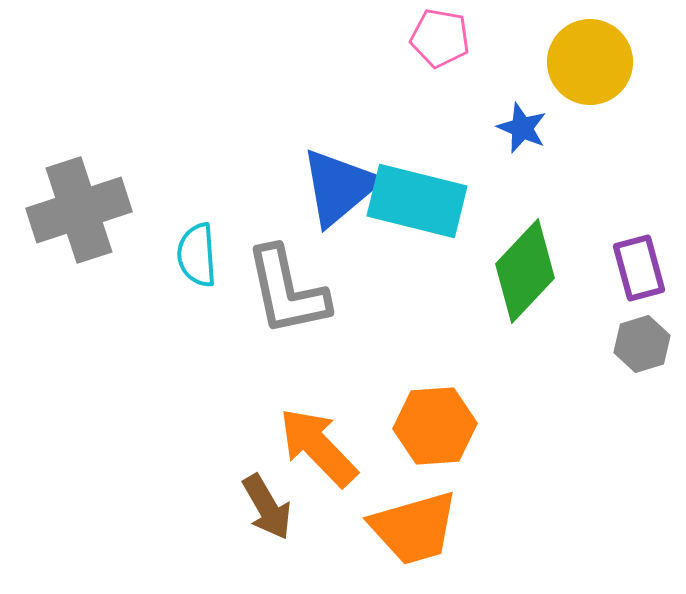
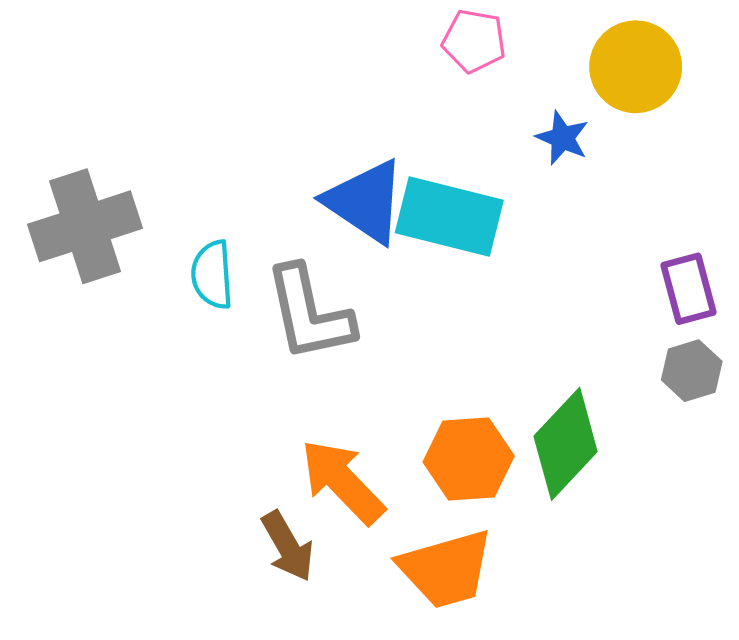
blue triangle: (339, 187) -> (365, 201), turned -46
green diamond: (525, 271) -> (566, 444), moved

